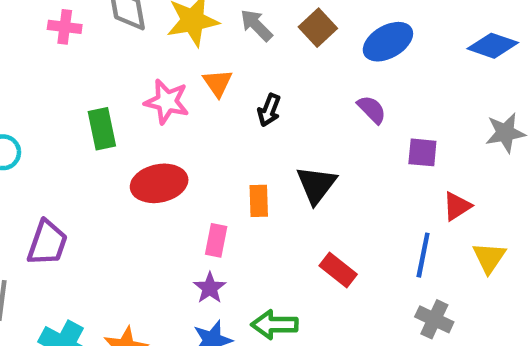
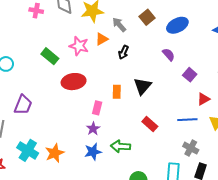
gray arrow: (256, 25) -> (119, 25), moved
orange triangle: (218, 83) -> (102, 39), turned 32
green rectangle: (102, 129) -> (50, 56), turned -42
purple square: (422, 152) -> (190, 75), turned 32
blue line: (423, 255) -> (187, 120), turned 72

